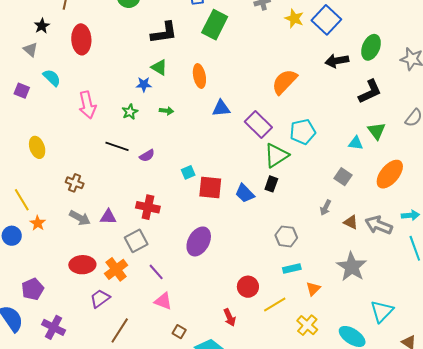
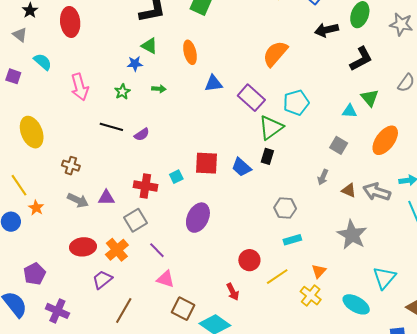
yellow ellipse: (37, 147) -> (32, 132), size x1.4
cyan square: (188, 172) -> (176, 177), moved
orange triangle: (313, 289) -> (319, 271), moved
brown square: (179, 332) -> (183, 309), size x1.6

